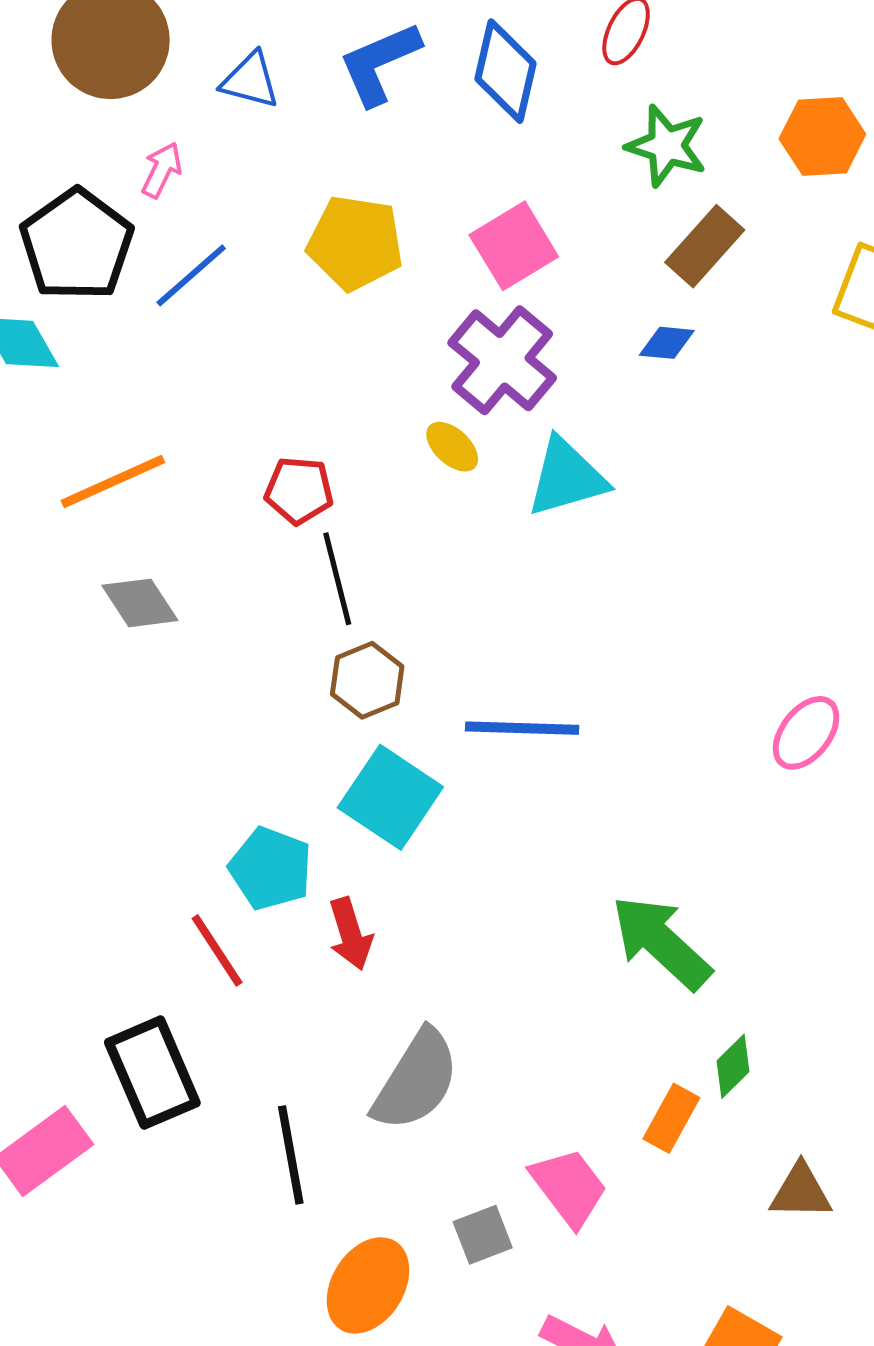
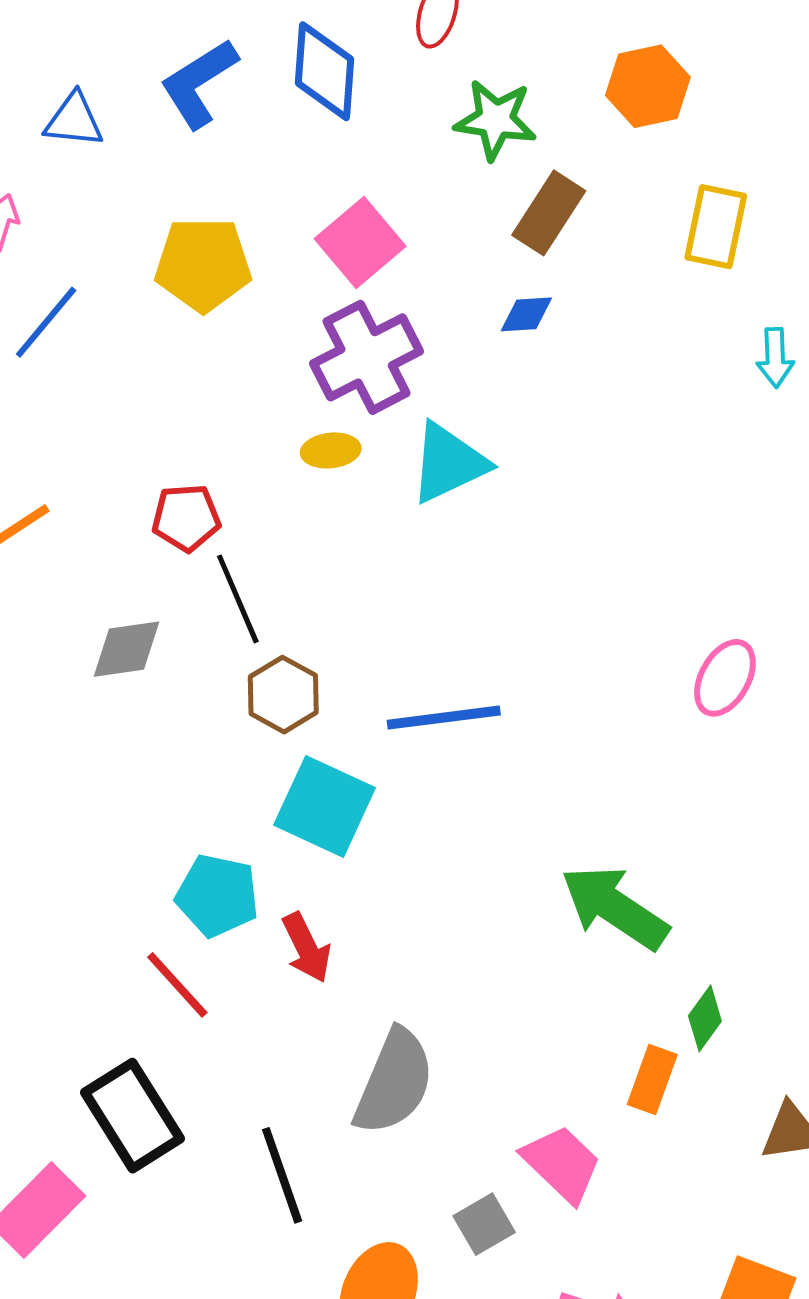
purple cross: (502, 360) -> (367, 357), turned 32
yellow ellipse: (452, 447) -> (331, 450), turned -40
gray diamond: (140, 603) -> (126, 649), moved, turned -56

